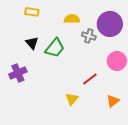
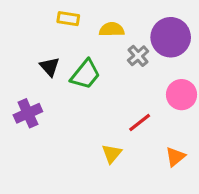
yellow rectangle: (32, 12) -> (68, 19), moved
gray cross: (89, 36) -> (138, 56), turned 32

